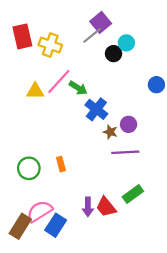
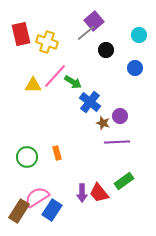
cyan circle: (126, 43) -> (139, 35), moved
blue circle: (156, 85) -> (135, 68), moved

